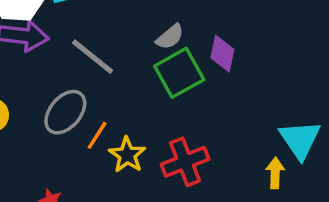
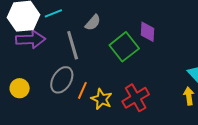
gray semicircle: (170, 37) -> (93, 23), moved
gray line: (93, 57) -> (73, 45), turned 44

